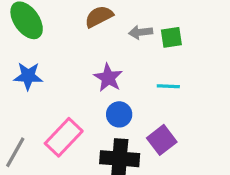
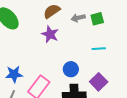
blue star: (28, 76) -> (14, 74), moved
purple star: (108, 78) -> (50, 34), moved

